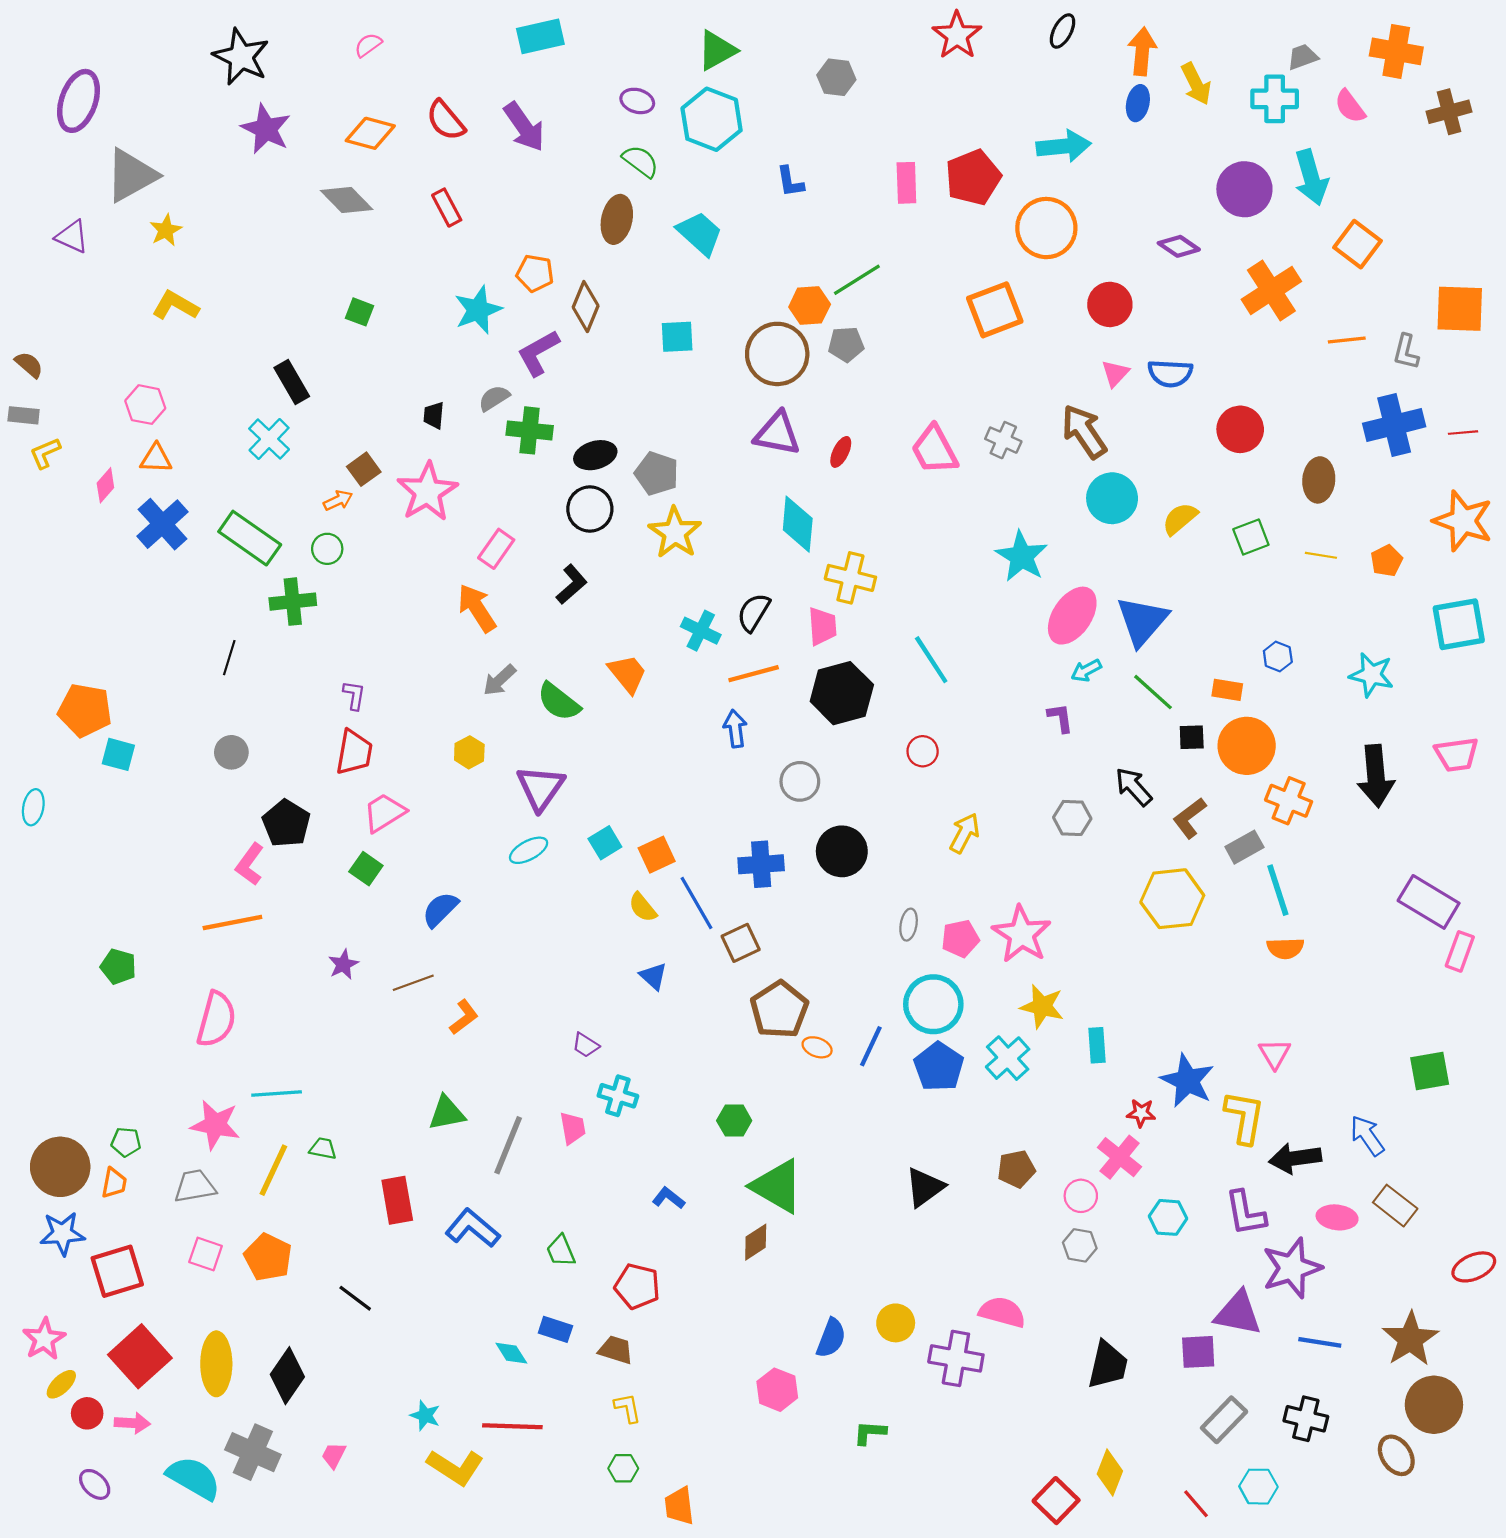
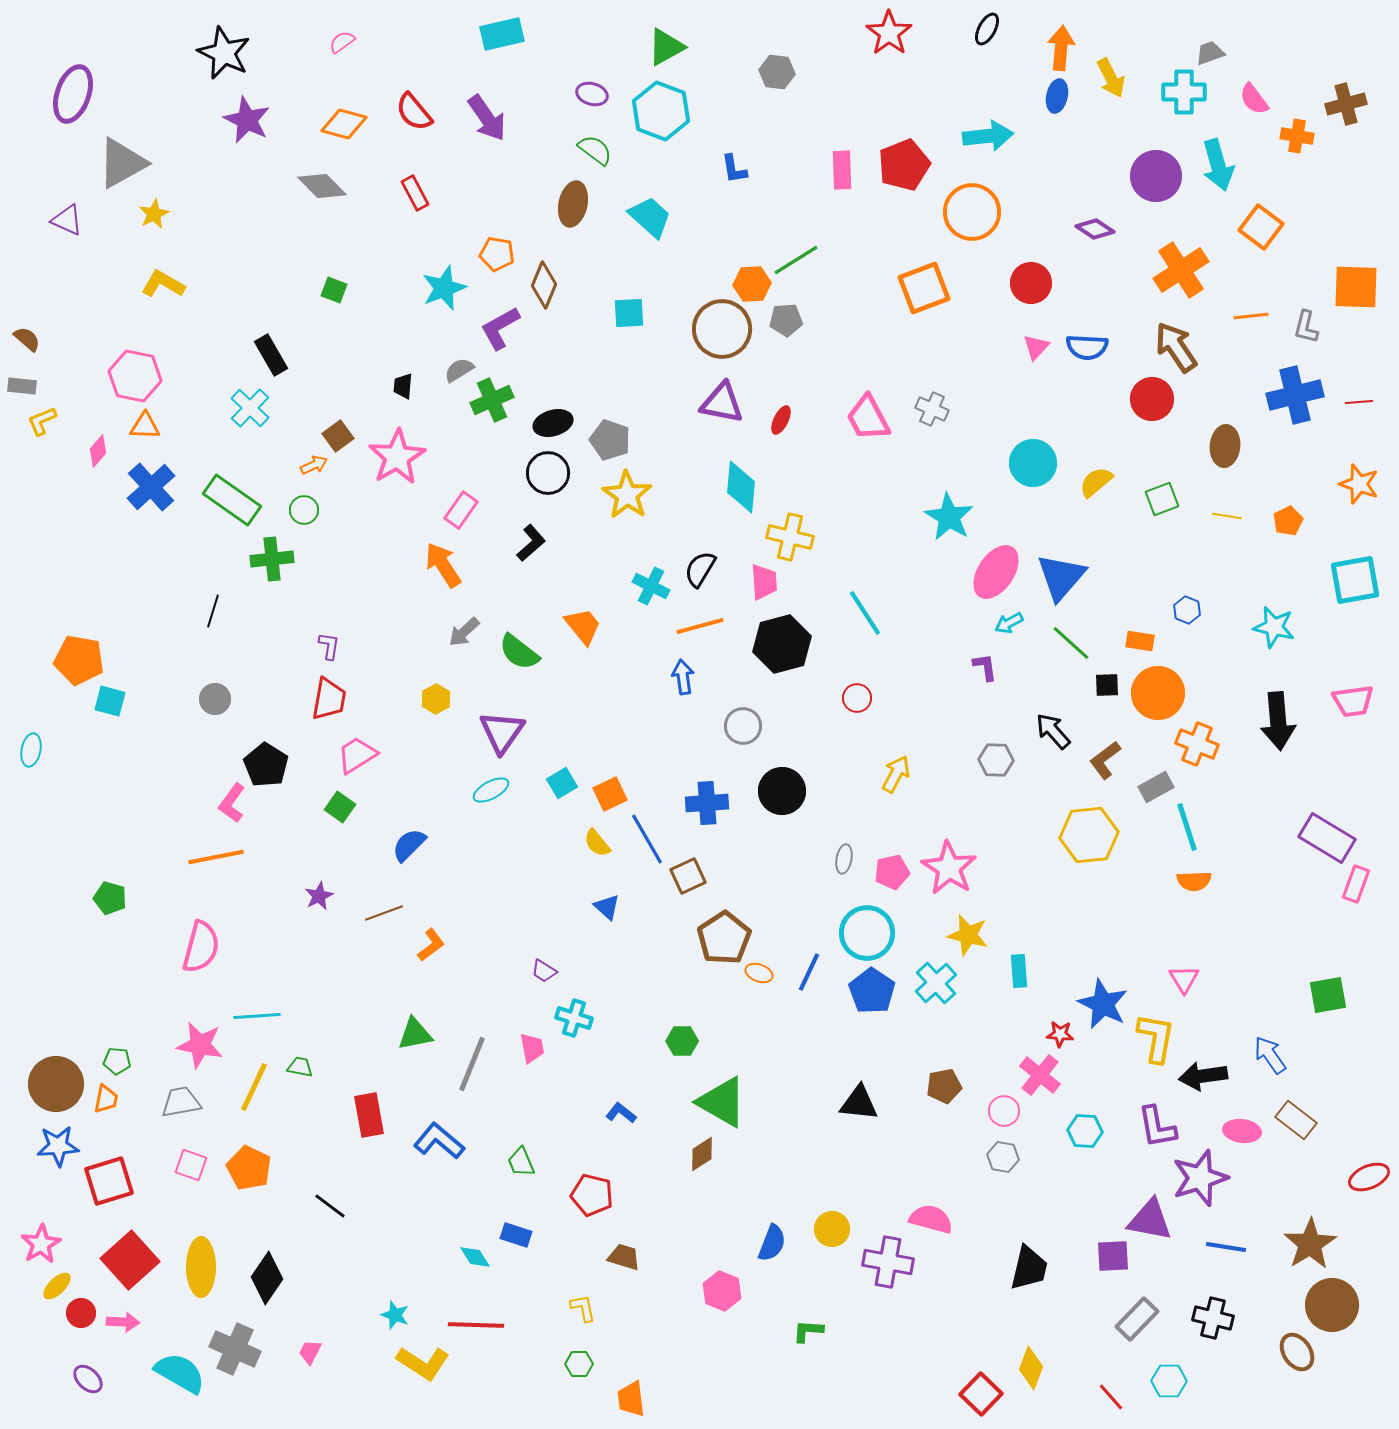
orange cross: (1396, 51) -> (1297, 136), moved, size x0.7
pink hexagon: (145, 405) -> (135, 376), size x1.4
green cross: (530, 430) -> (492, 400), turned -30
brown arrow: (1084, 431) -> (1176, 347), moved
orange star: (1463, 521) -> (1359, 484), size x0.7
black triangle: (925, 1187) -> (859, 1103), turned 42
brown trapezoid: (616, 1350) -> (624, 1257), moved

